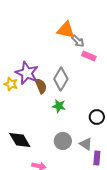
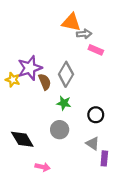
gray arrow: (78, 41) -> (84, 34), turned -48
purple star: (27, 73) -> (30, 68), turned 30
black circle: (97, 117) -> (96, 115), moved
gray circle: (63, 141) -> (60, 130), moved

